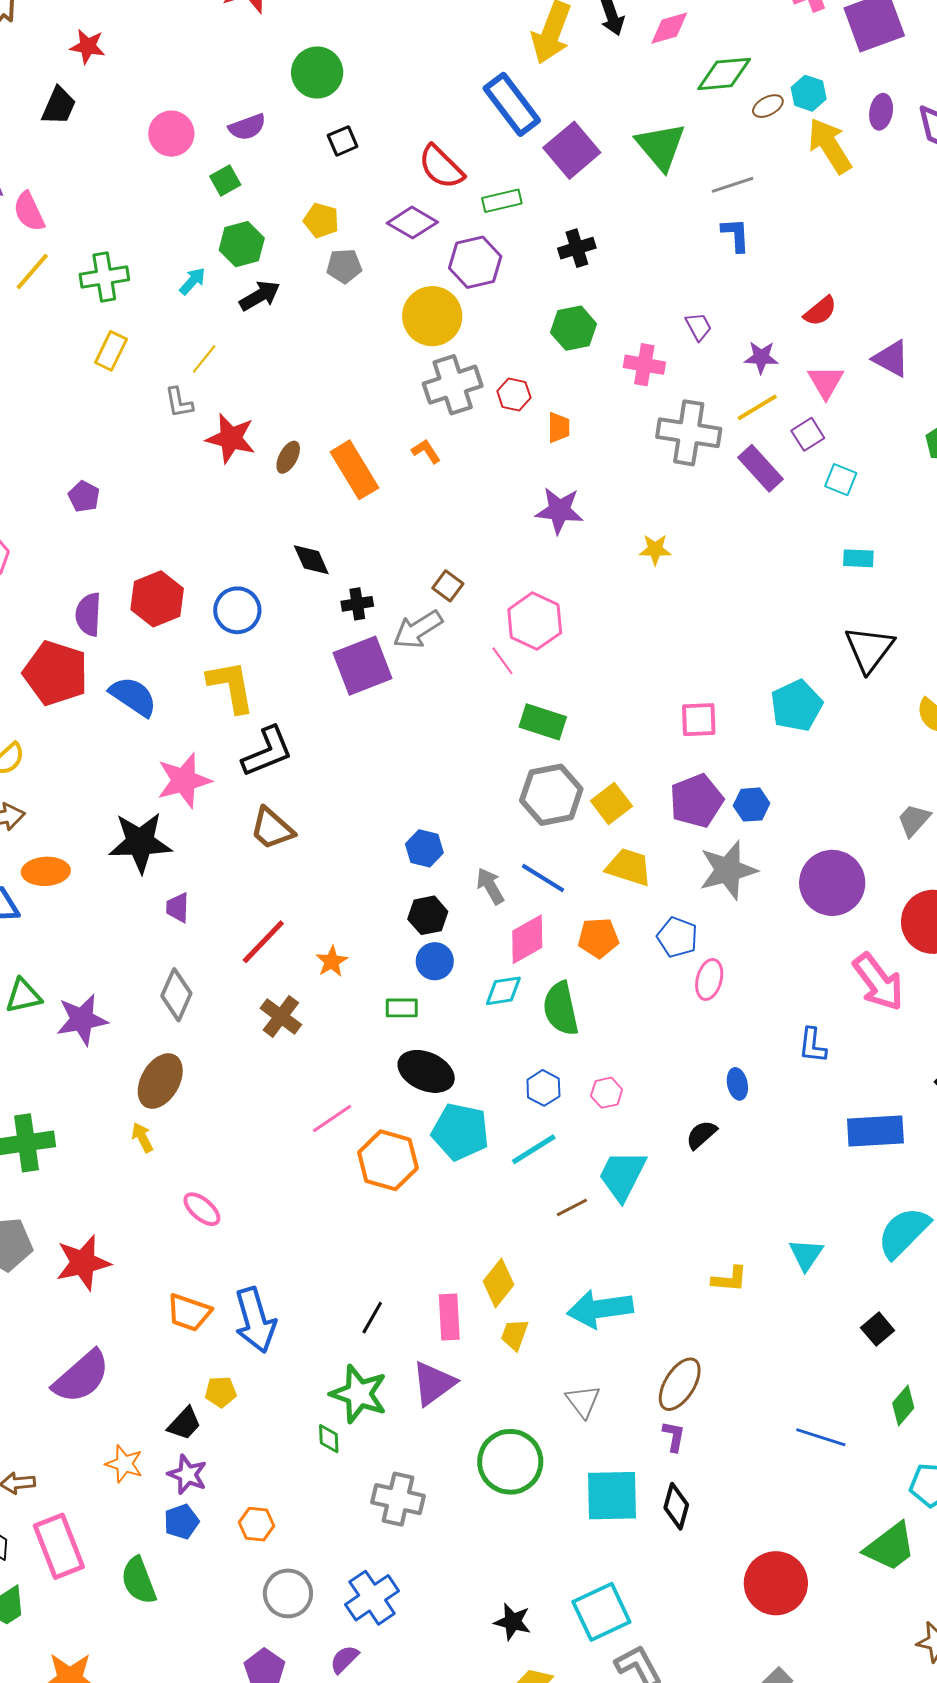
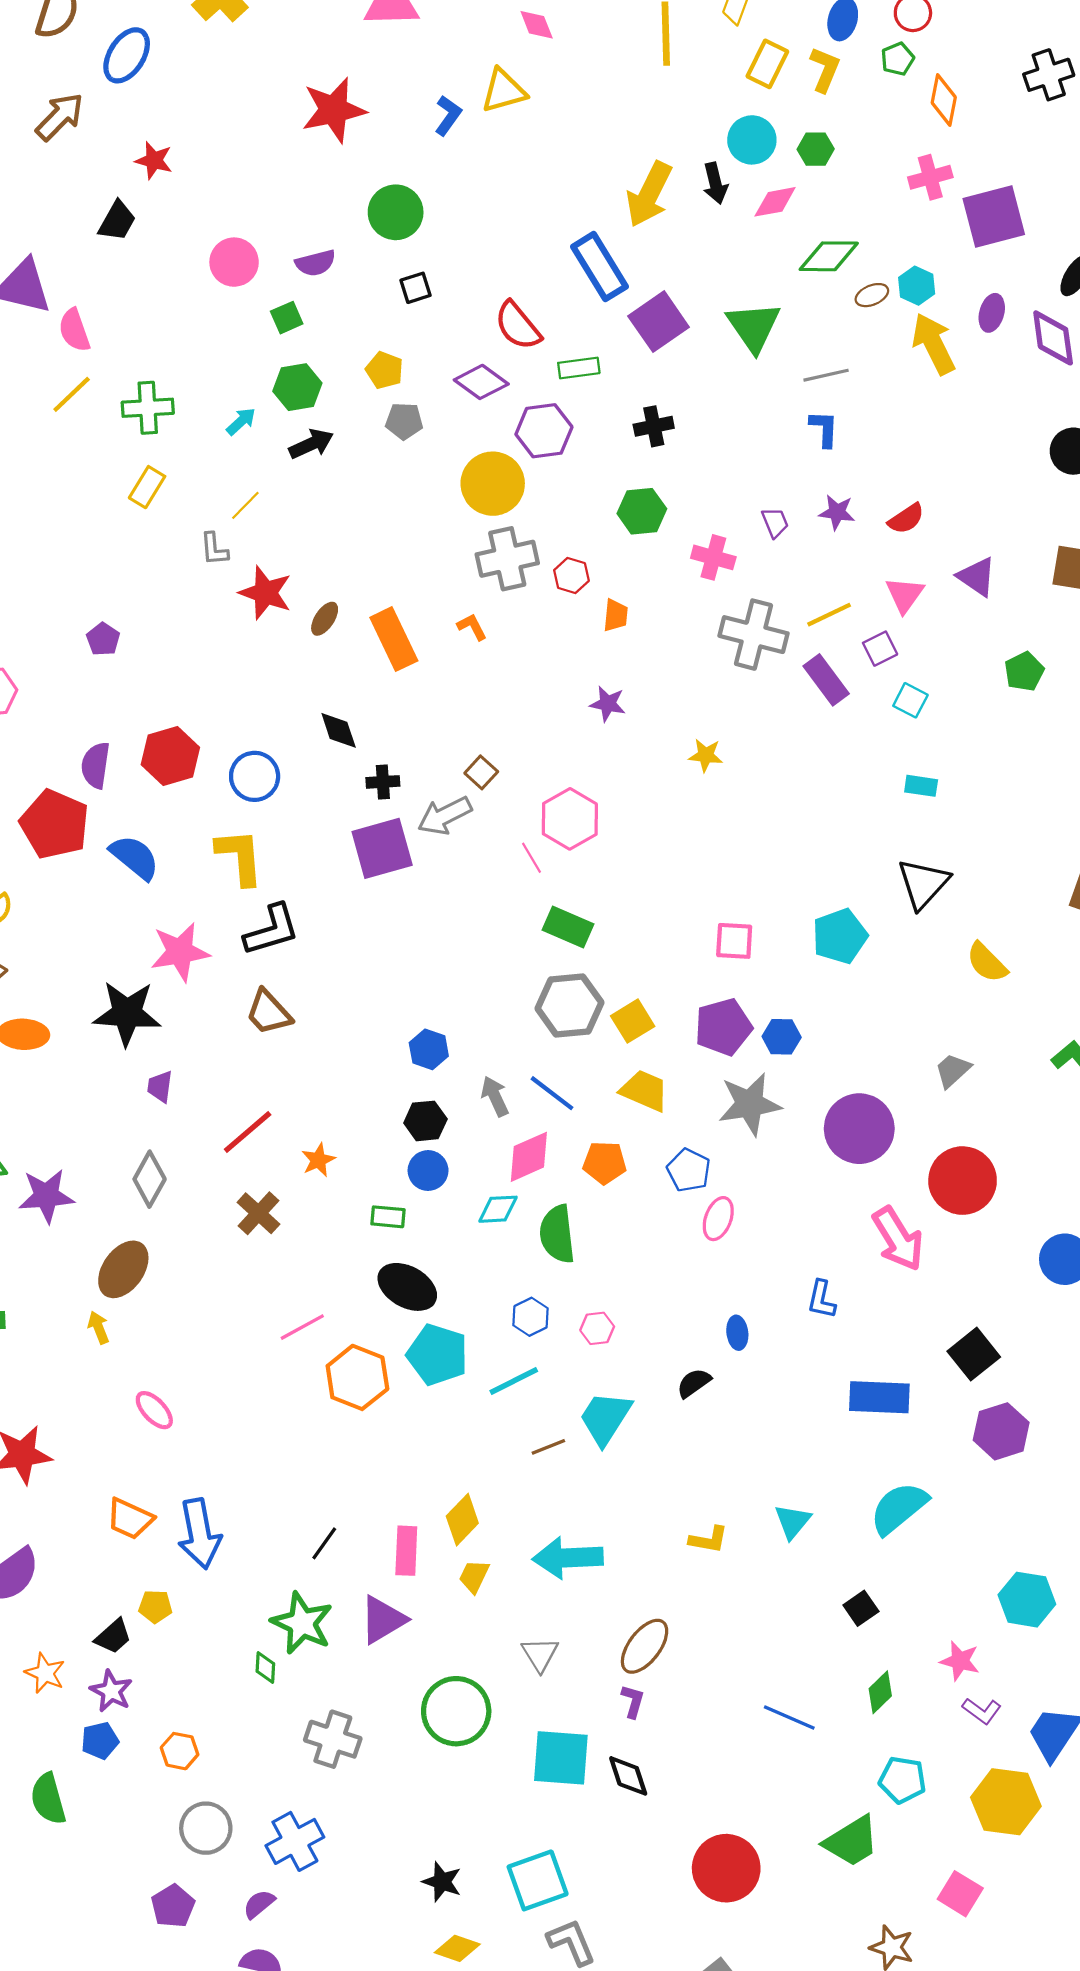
purple star: (761, 357) -> (837, 512), moved
purple star: (559, 511) -> (608, 704), size x0.7
black diamond: (676, 1506) -> (628, 1776), turned -39

